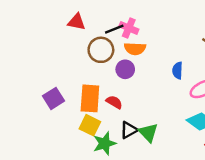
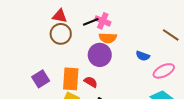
brown circle: (101, 50) -> (61, 34), moved
purple circle: (125, 69) -> (100, 55), size x1.5
blue semicircle: (177, 71) -> (143, 56), turned -72

